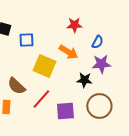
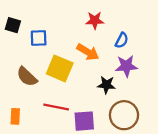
brown semicircle: (16, 86) -> (27, 77), moved
red line: (41, 99) -> (56, 107), turned 60

